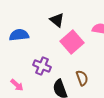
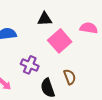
black triangle: (57, 20) -> (45, 19), turned -42

